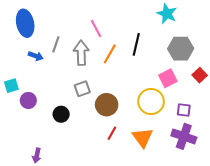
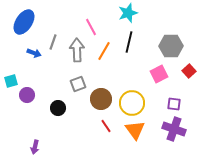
cyan star: (167, 14) -> (128, 13), moved, turned 30
blue ellipse: (25, 23) -> (24, 22), turned 45
yellow circle: (151, 102) -> (132, 103), moved
red line: (112, 133) -> (106, 126), turned -64

